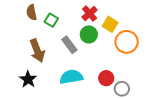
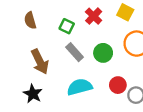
green square: (51, 20) -> (67, 26), moved
yellow square: (110, 24) -> (125, 12), moved
green circle: (89, 34) -> (103, 53), moved

